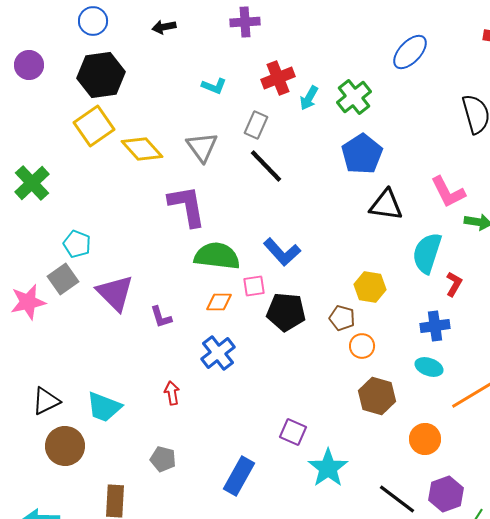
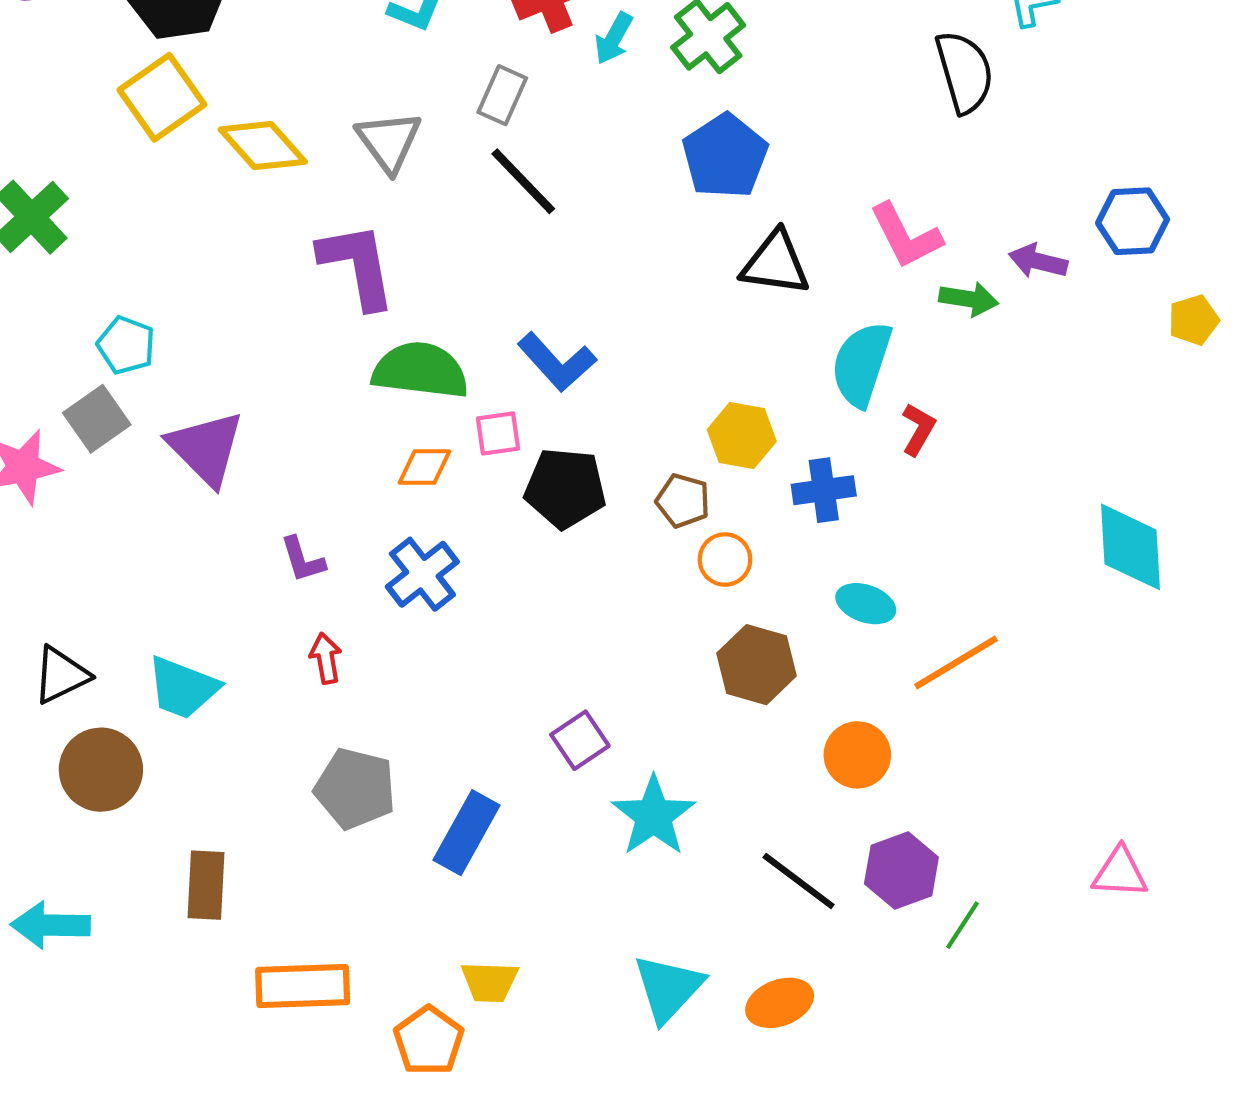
purple L-shape: (161, 317) -> (303, 560), moved
blue cross: (435, 326) -> (824, 490), moved
purple square: (293, 432) -> (580, 740), turned 32
gray pentagon: (163, 459) -> (355, 789), moved, size x1.5

